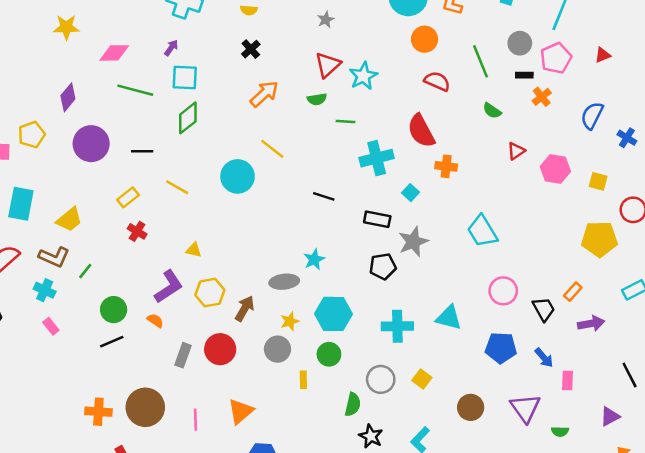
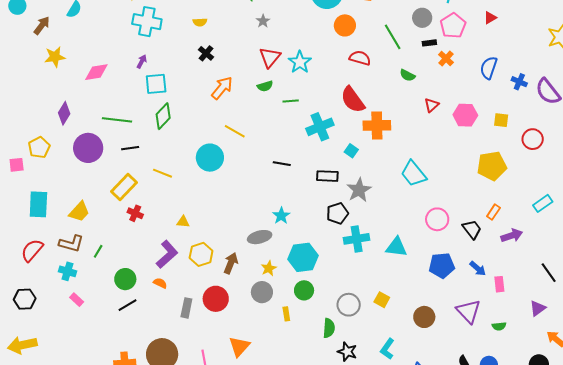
green line: (135, 90) -> (117, 120), moved
orange cross: (446, 166) -> (377, 125), size x1.5
yellow rectangle: (128, 197) -> (124, 187), size x1.5
yellow pentagon: (599, 239) -> (492, 166), moved
cyan cross: (397, 326) -> (357, 239), moved

